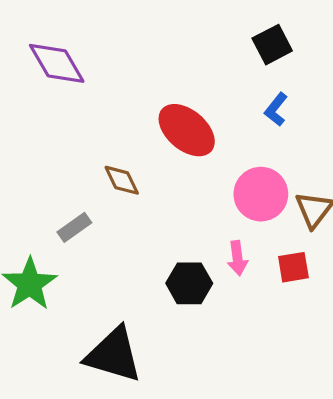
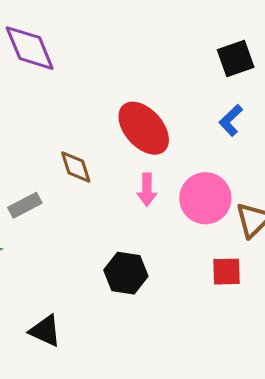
pink arrow: (237, 258) -> (147, 190), moved
black triangle: (114, 355) -> (45, 331), size x0.6

